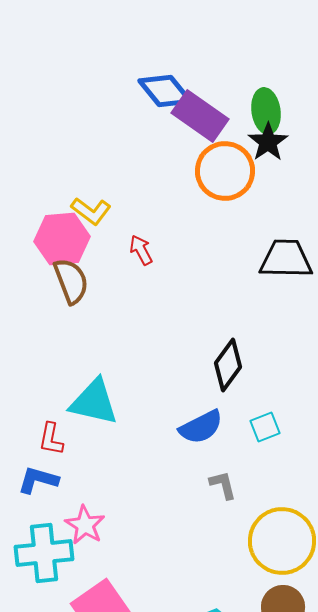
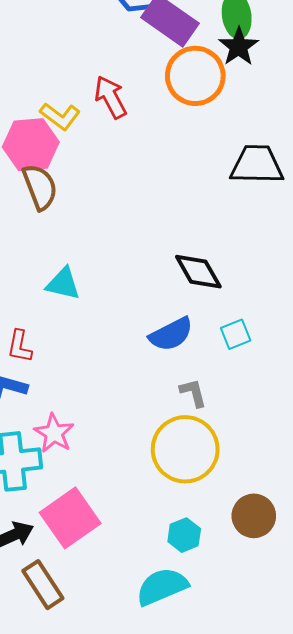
red arrow: (141, 250) -> (110, 97), moved, size x1.4
black diamond: (228, 365) -> (198, 272), turned -66
cyan triangle: (94, 402) -> (63, 284), moved, size x0.7
yellow circle: (282, 541) -> (185, 449), moved

